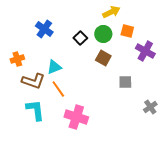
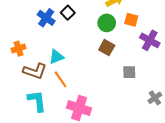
black square: (80, 38) -> (68, 13), moved

